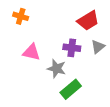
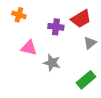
purple cross: (72, 48) -> (56, 27), moved
green rectangle: (71, 89) -> (86, 80), moved

